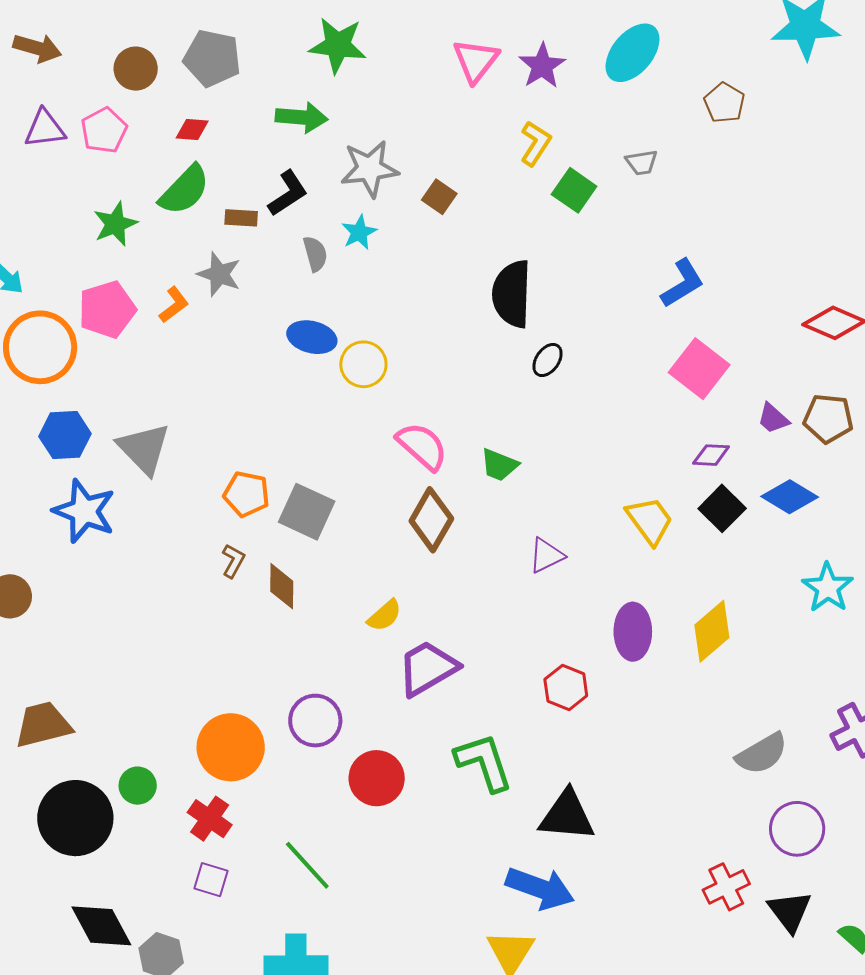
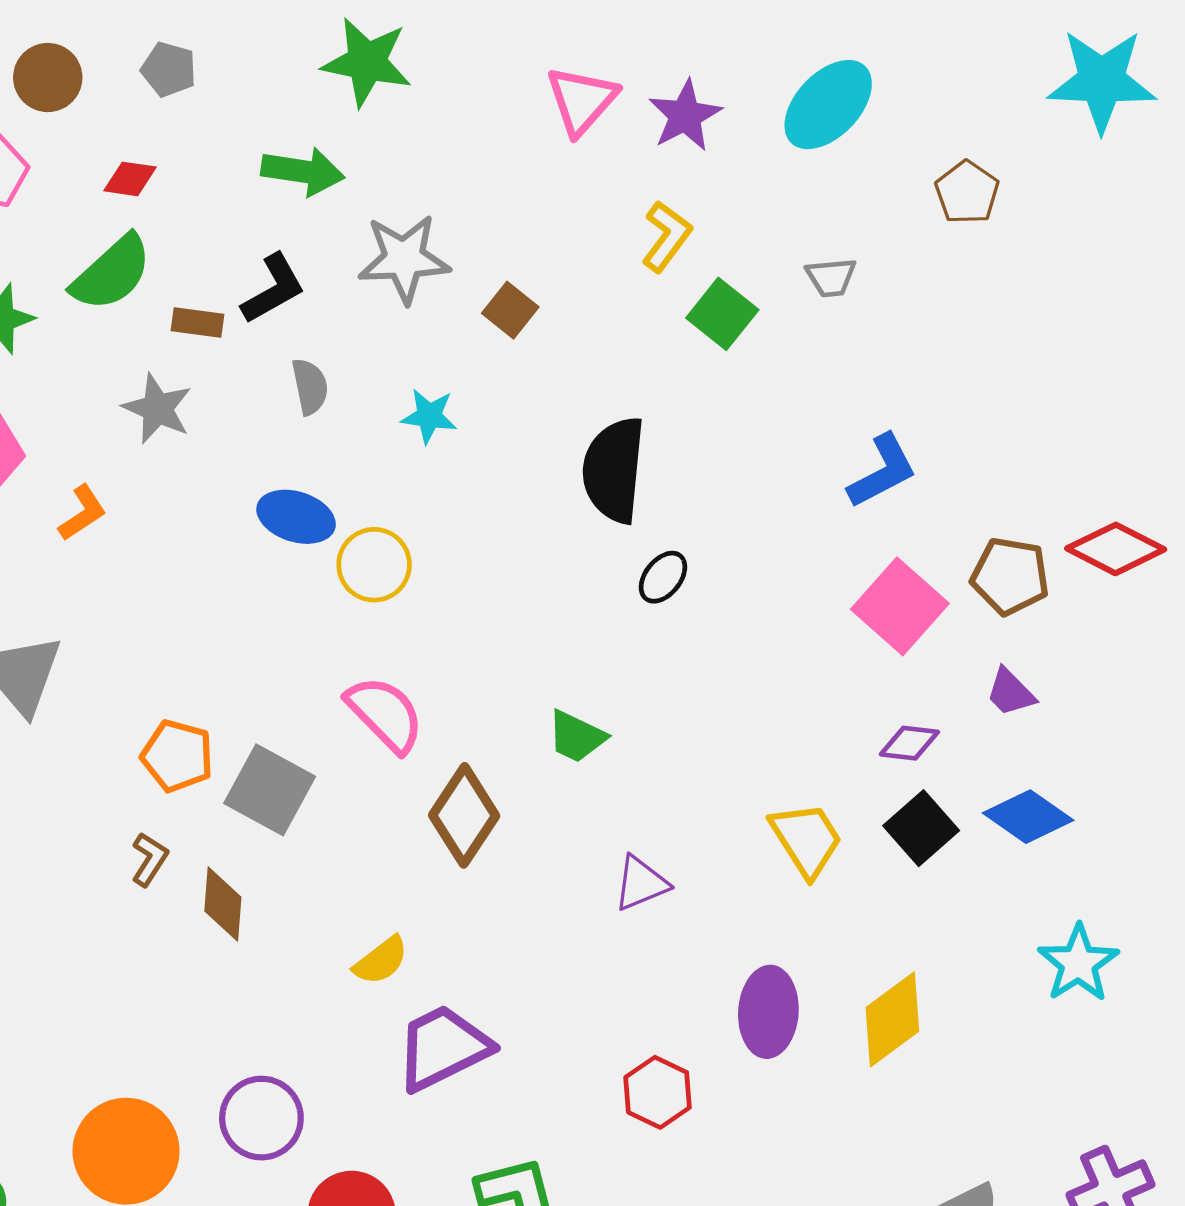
gray pentagon: (212, 58) -> (169, 69), size x0.6
cyan star: (359, 232) -> (429, 416), moved, turned 30
orange L-shape: (174, 305) -> (82, 513), moved
brown pentagon: (828, 418) -> (1010, 576), moved
pink semicircle: (422, 446) -> (385, 714), moved

